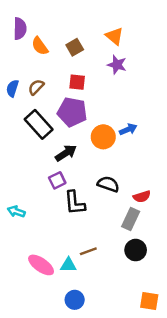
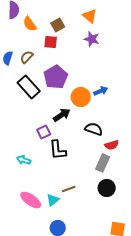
red square: (77, 82) -> (51, 42), moved
purple pentagon: (72, 112) -> (56, 77), turned 30
black arrow: (66, 153) -> (62, 115), moved
black semicircle: (108, 184) -> (94, 129), moved
cyan arrow: (16, 211) -> (24, 160), moved
cyan triangle: (68, 265) -> (53, 200), turned -40

